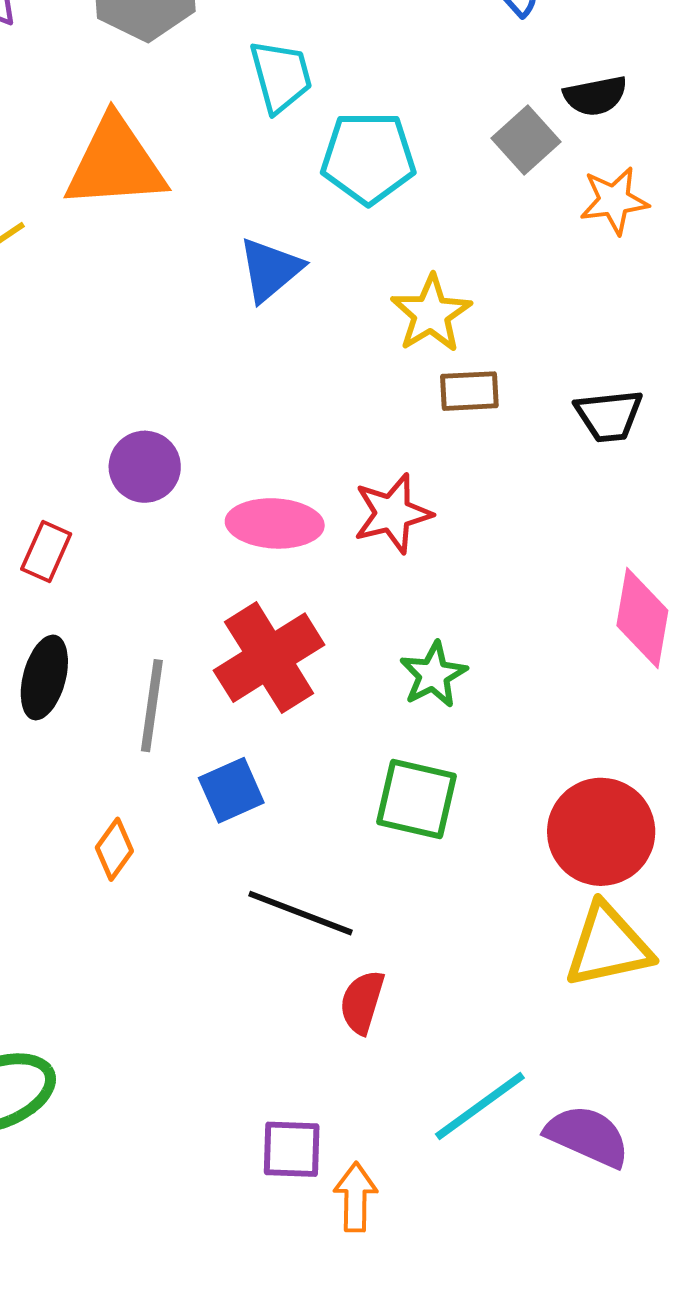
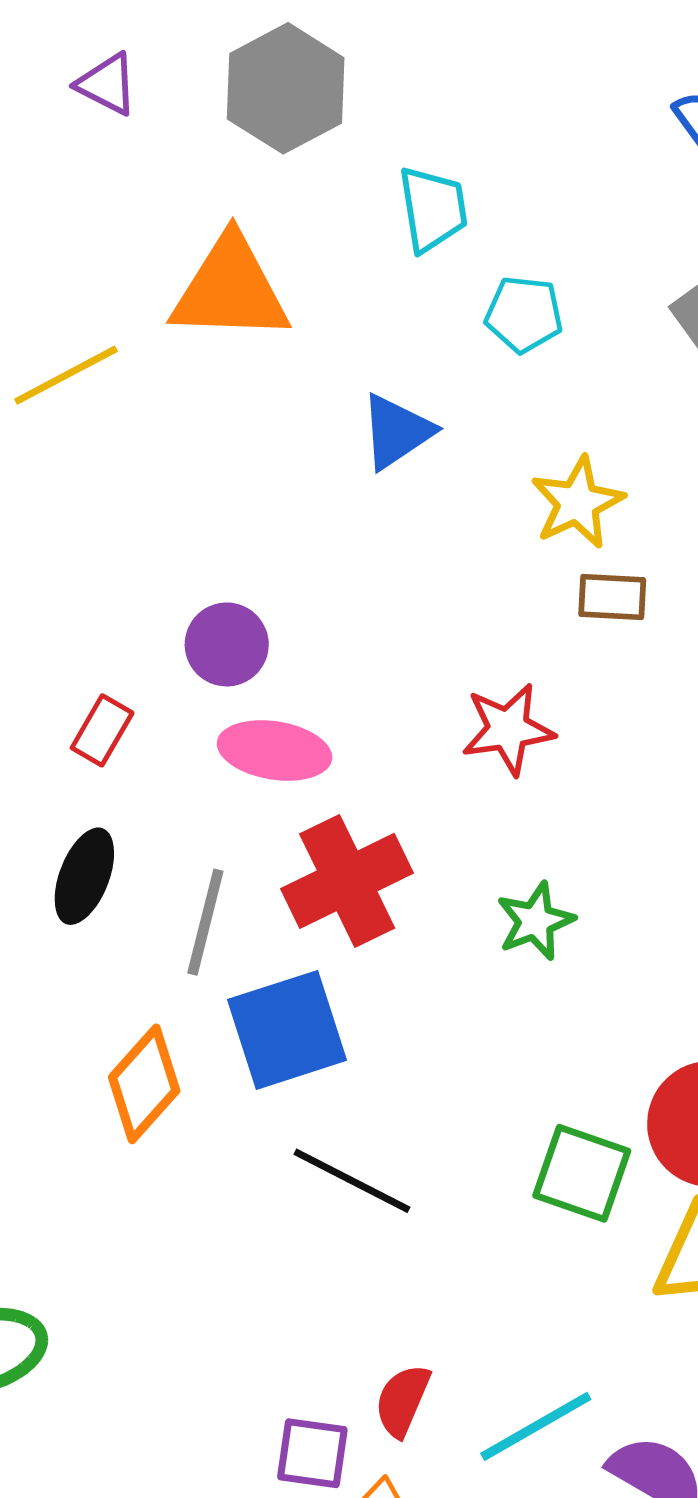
cyan pentagon: (368, 158) -> (524, 314), size x0.7
pink ellipse: (275, 523) -> (275, 750), moved
blue square: (231, 790) -> (287, 1030), size x1.6
green square: (417, 799) -> (582, 1173), moved
orange diamond: (114, 849) -> (144, 1084), size x1.6
red semicircle: (362, 1002) -> (402, 1400), moved

